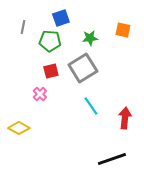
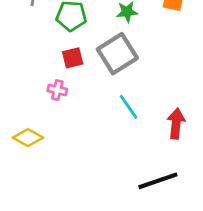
pink cross: (40, 94) -> (57, 90), turned -32

